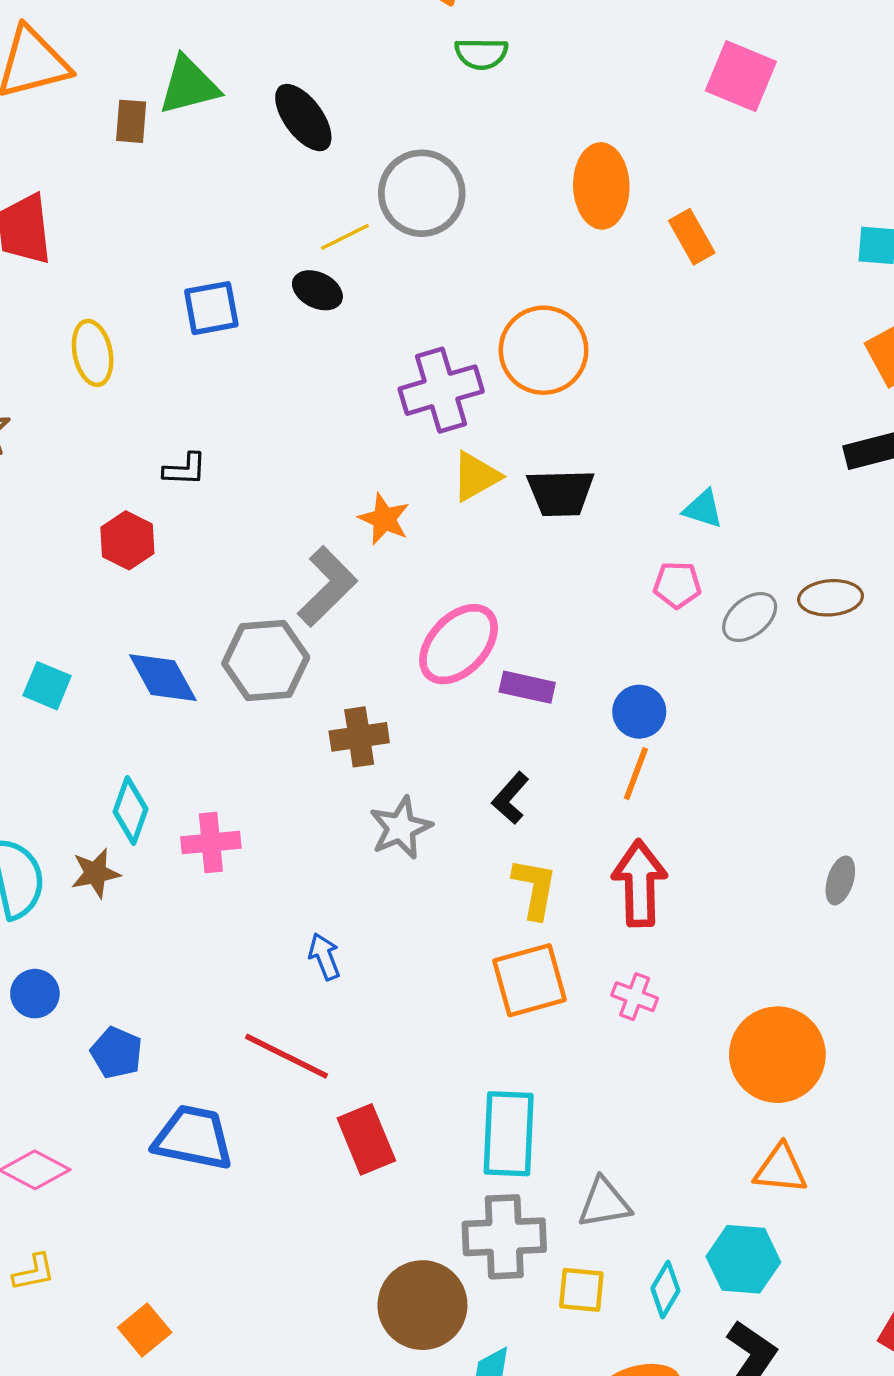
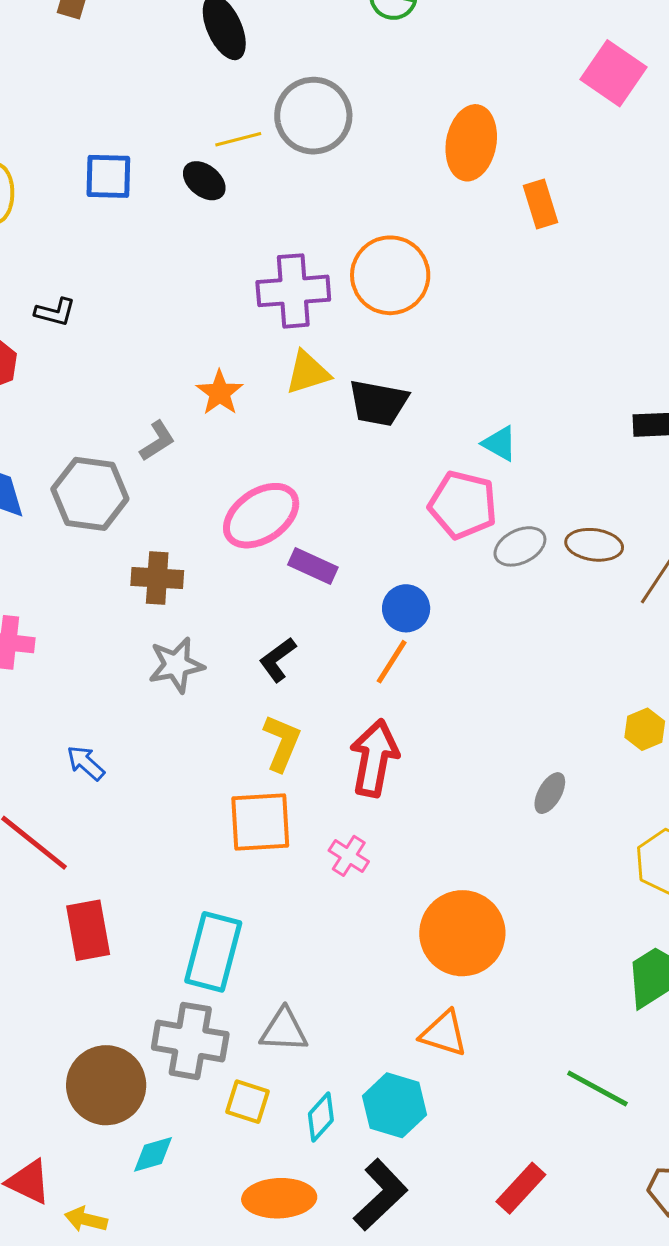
pink pentagon: (677, 585) -> (463, 505), size x1.6
gray L-shape: (327, 587) -> (157, 441), size x0.6
blue arrow: (324, 957) -> (86, 763), turned -39

